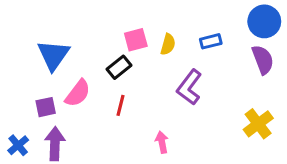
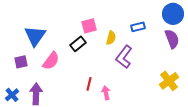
yellow semicircle: (168, 44) -> (111, 38), moved
red line: (121, 105) -> (89, 84), moved
purple square: (46, 107) -> (21, 62), moved

